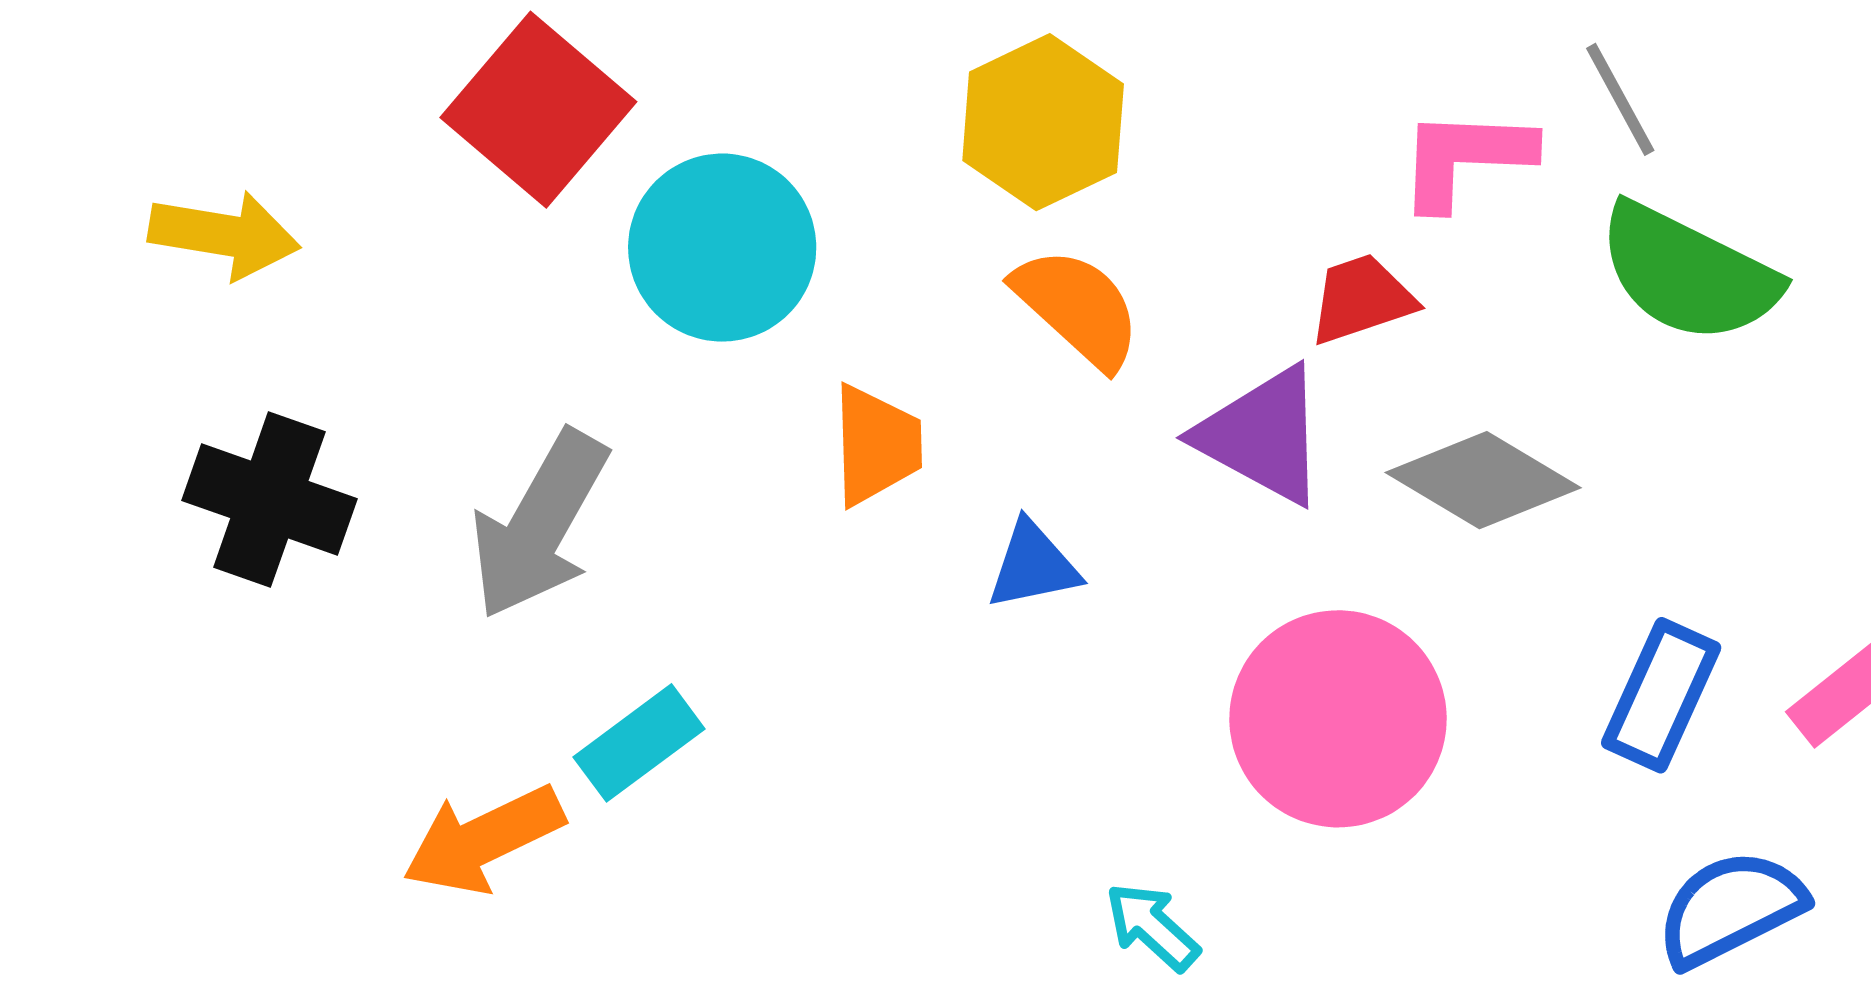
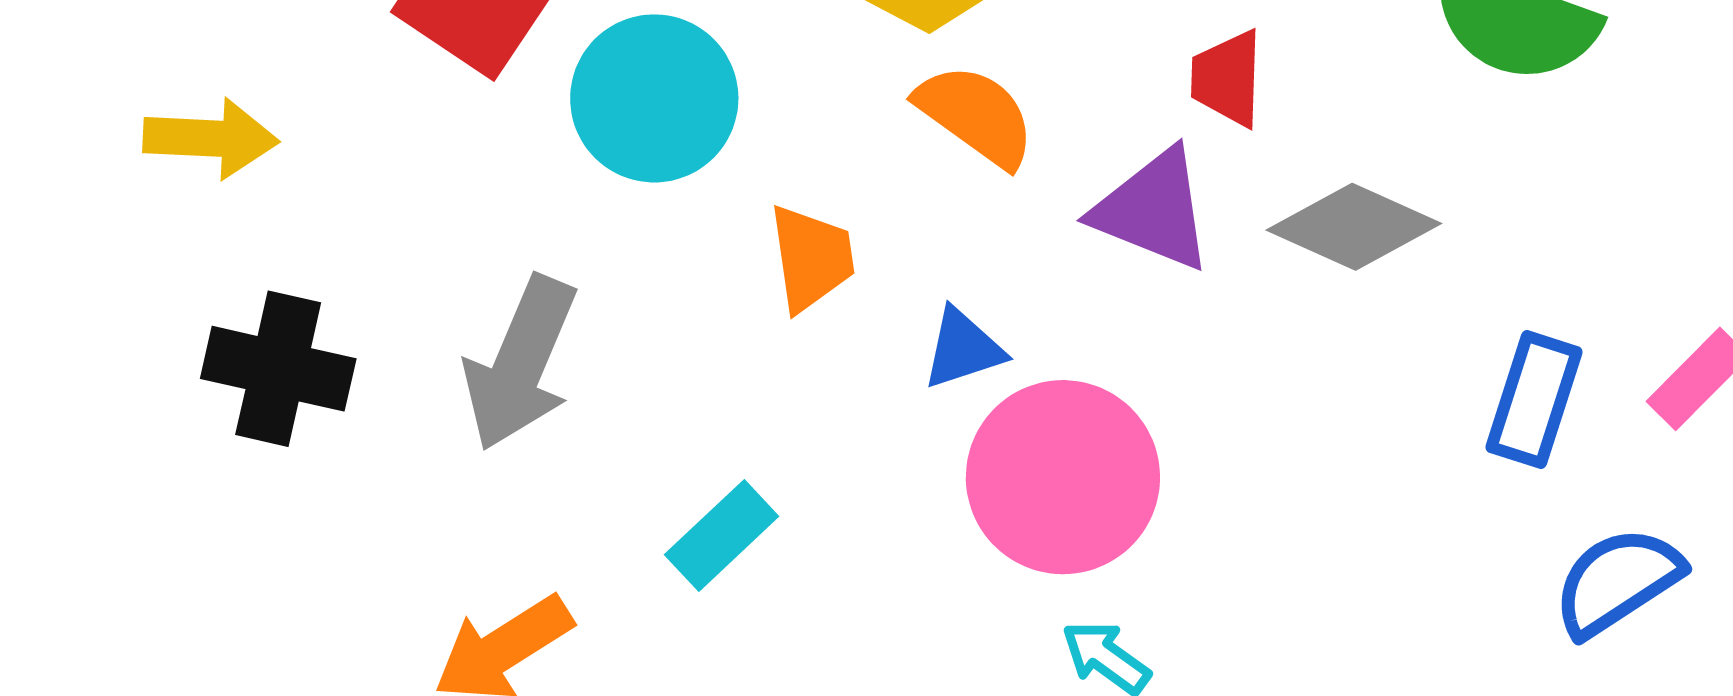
red trapezoid: (1362, 299) -> (1227, 78), turned -63
pink circle: (1338, 719) -> (1063, 477), moved
cyan rectangle: (639, 743) -> (722, 535), moved

